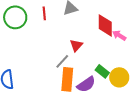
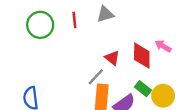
red diamond: (105, 25) -> (142, 56), moved
red triangle: (76, 45) -> (112, 58), turned -32

